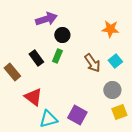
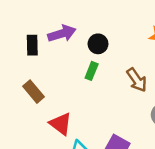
purple arrow: (46, 19) -> (62, 34), moved
black rectangle: (36, 58) -> (32, 45), moved, turned 35

